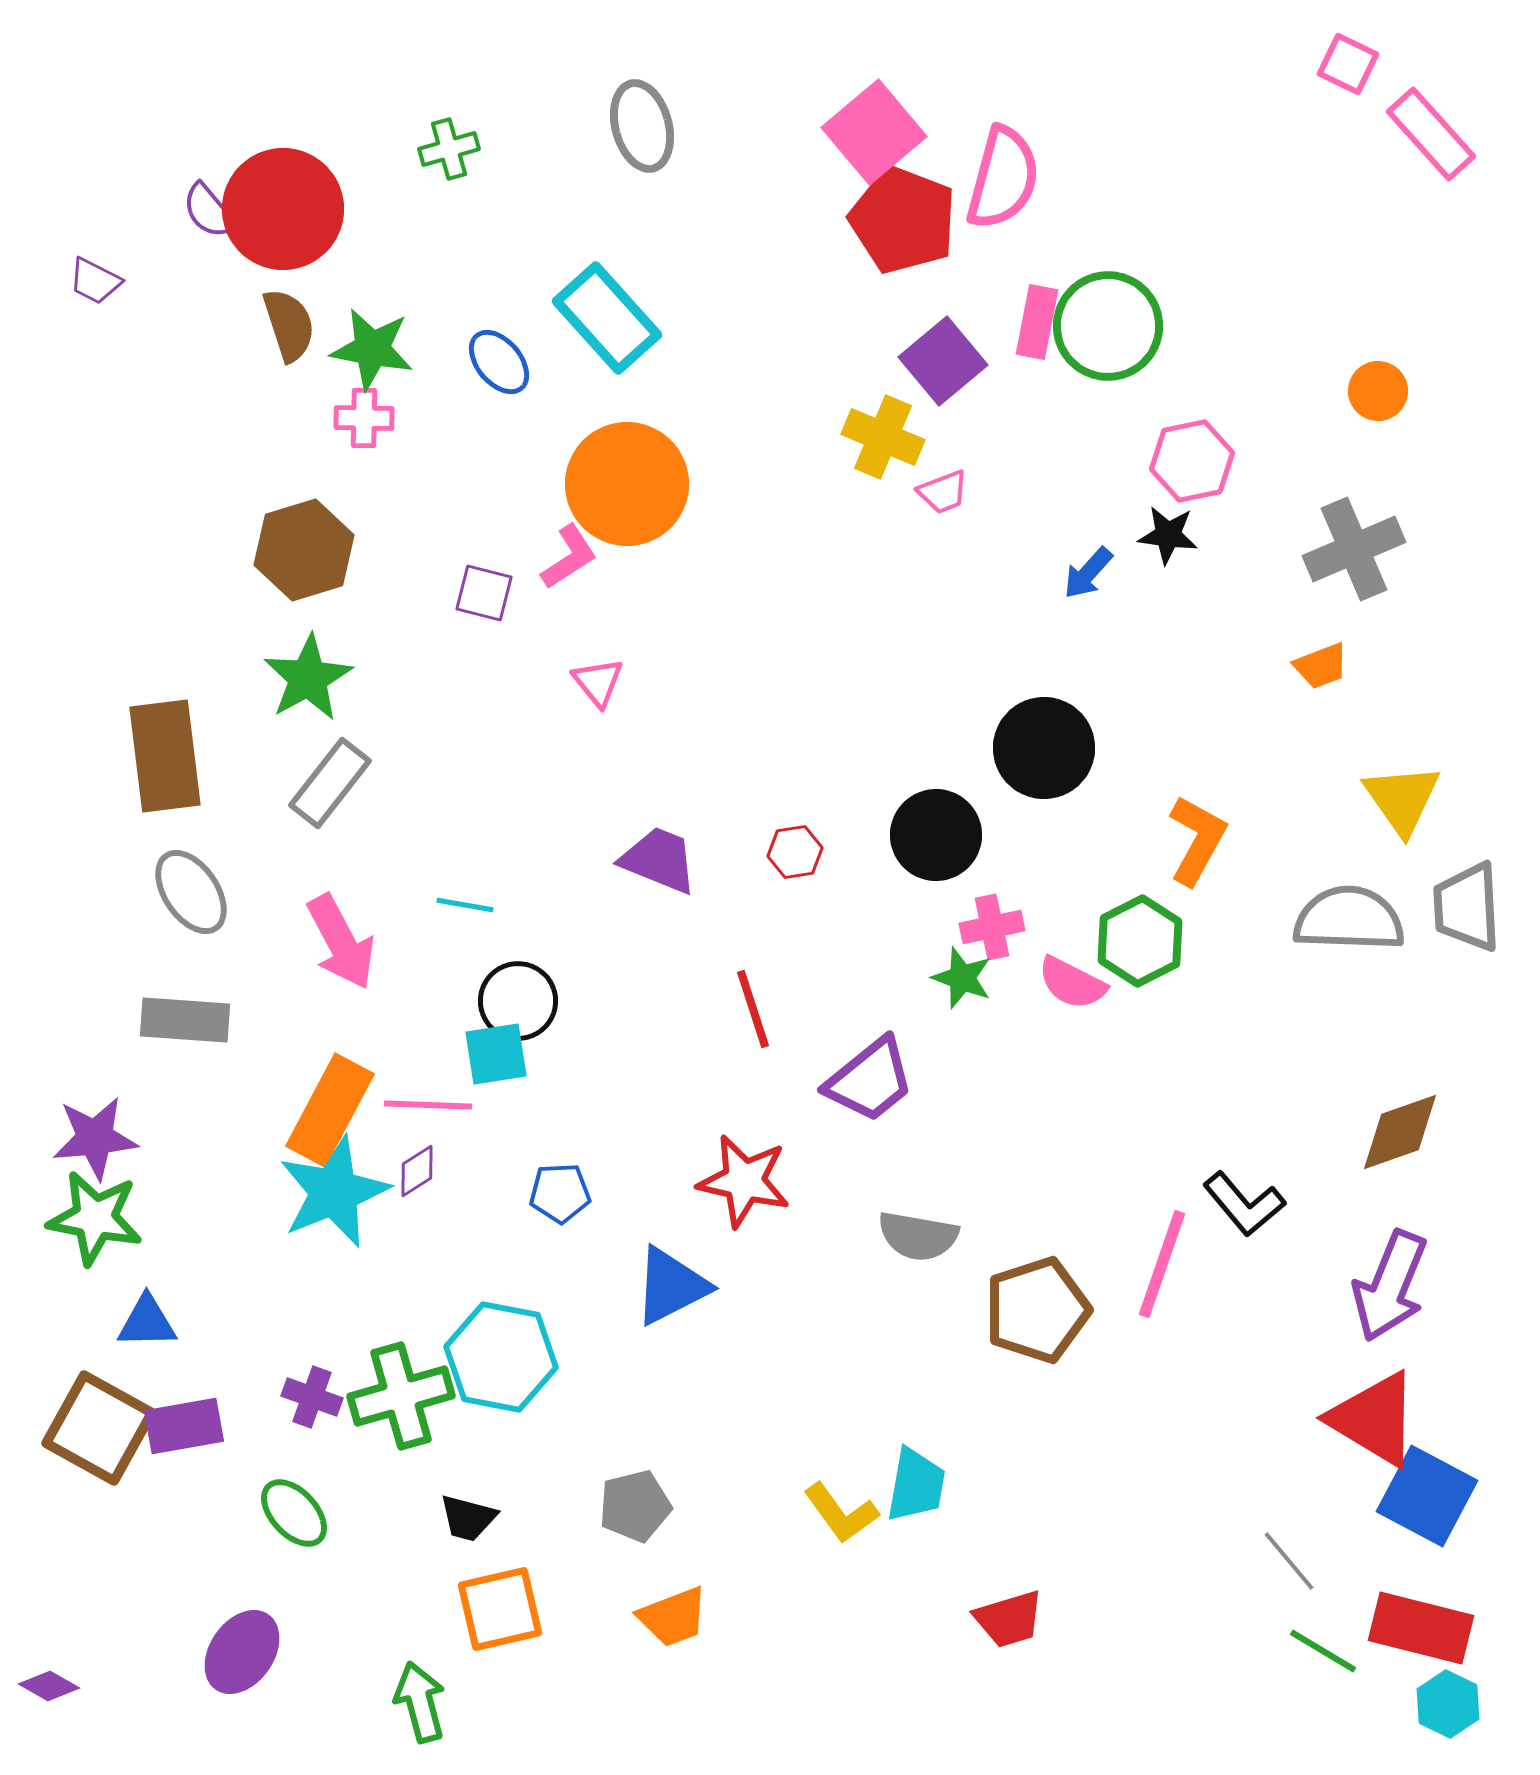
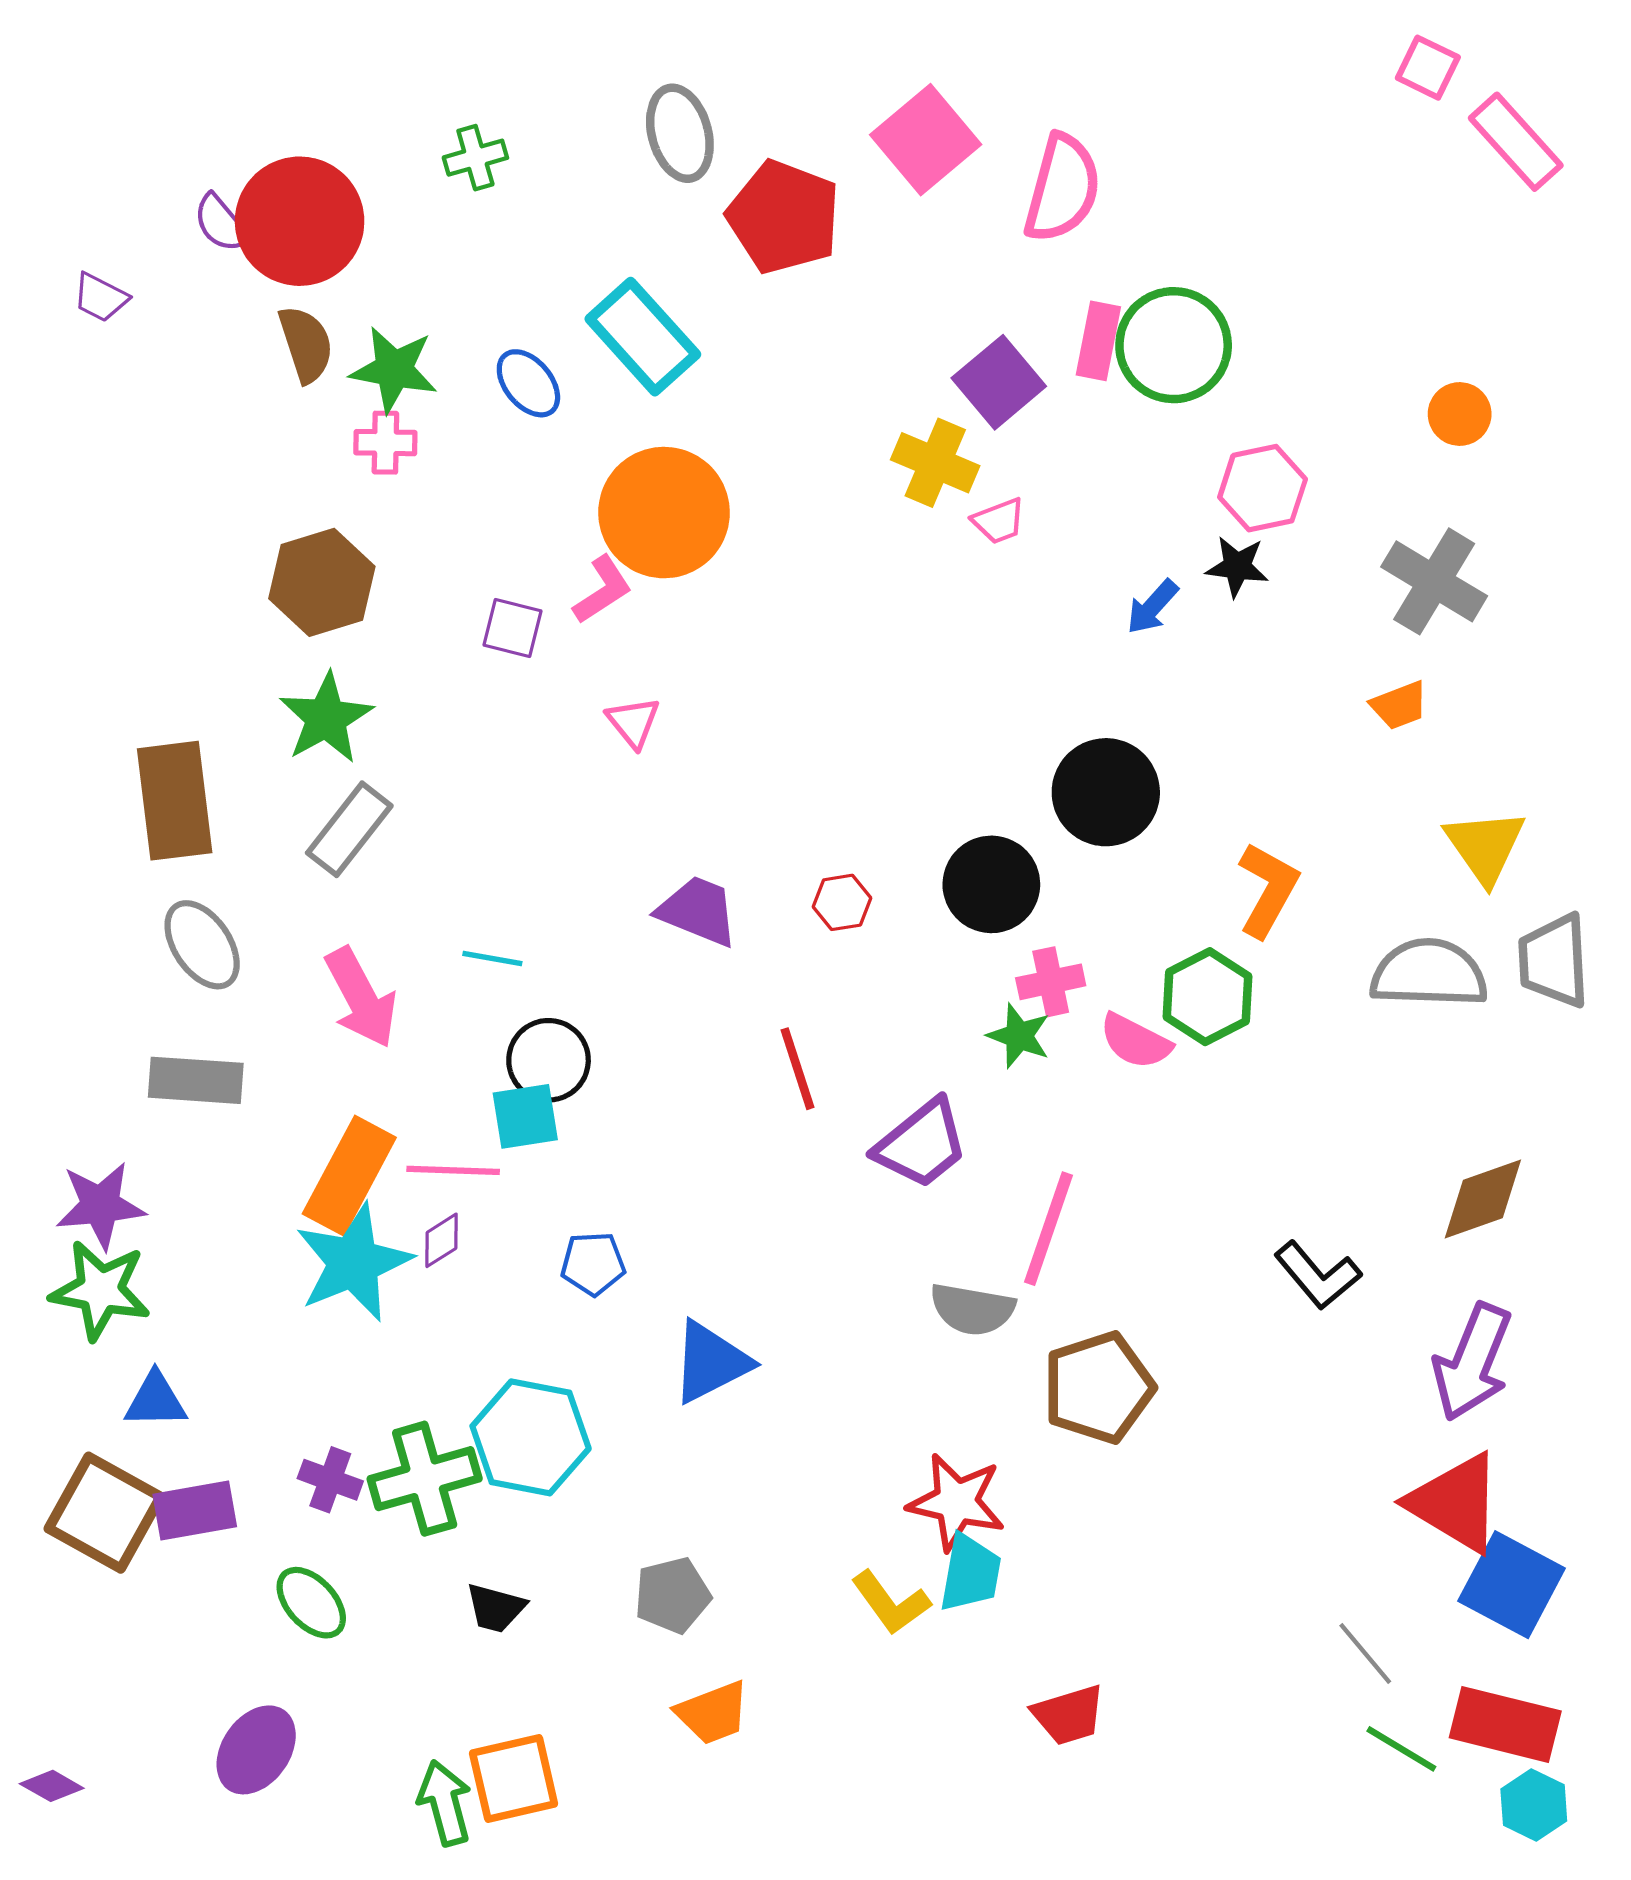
red pentagon: (903, 220) -> (784, 217), moved
gray cross: (1354, 549) -> (1434, 581), turned -36
red star: (744, 1181) -> (956, 1502), moved
pink line: (1162, 1264) -> (1049, 1229), moved
orange square: (500, 1609) -> (514, 1779), moved

